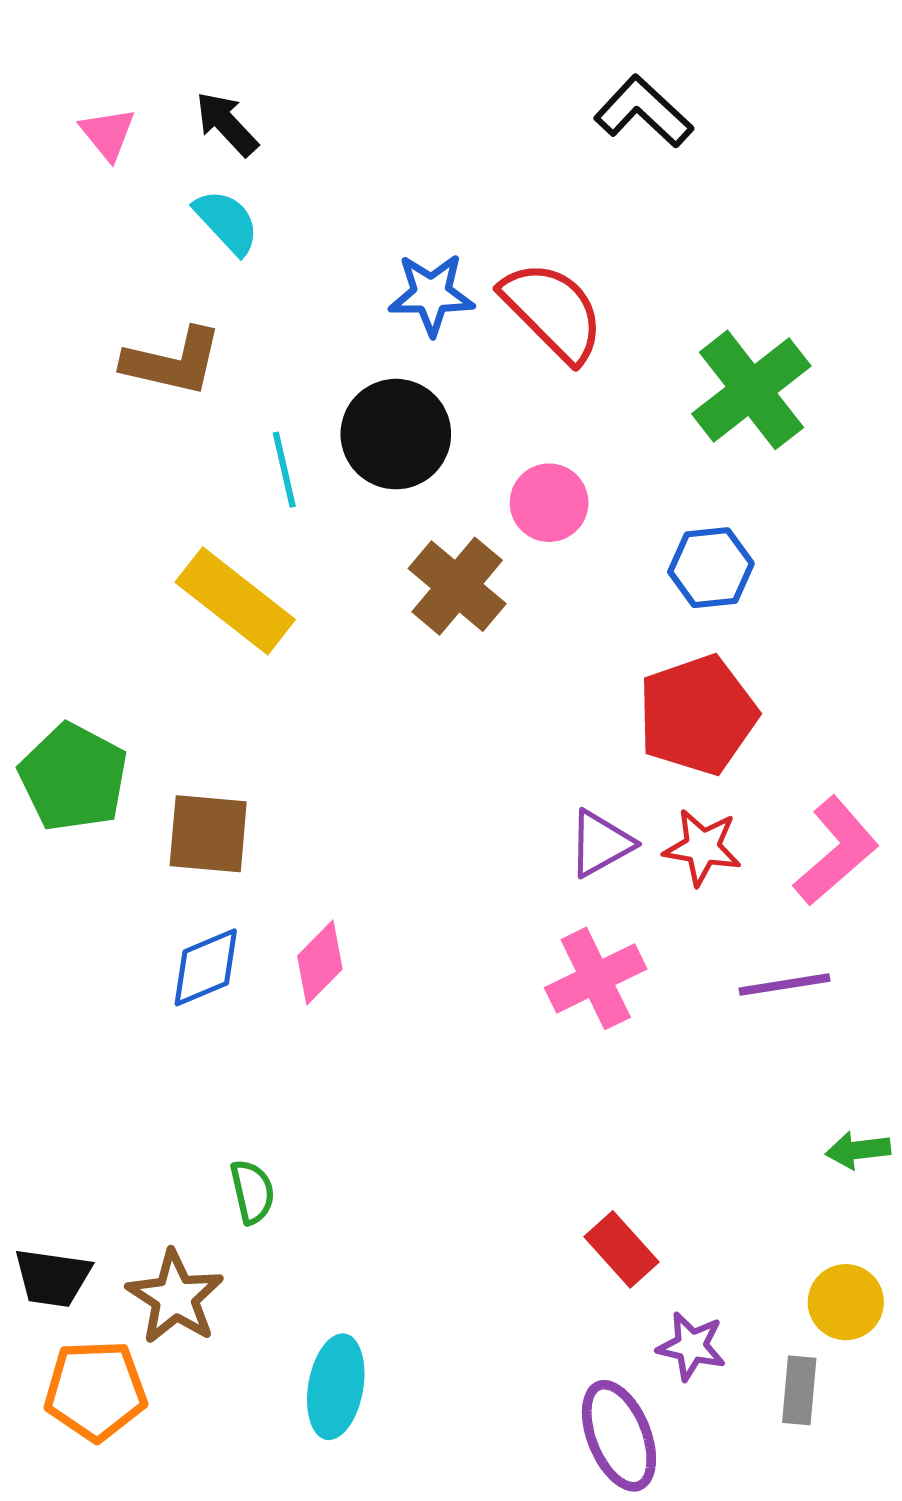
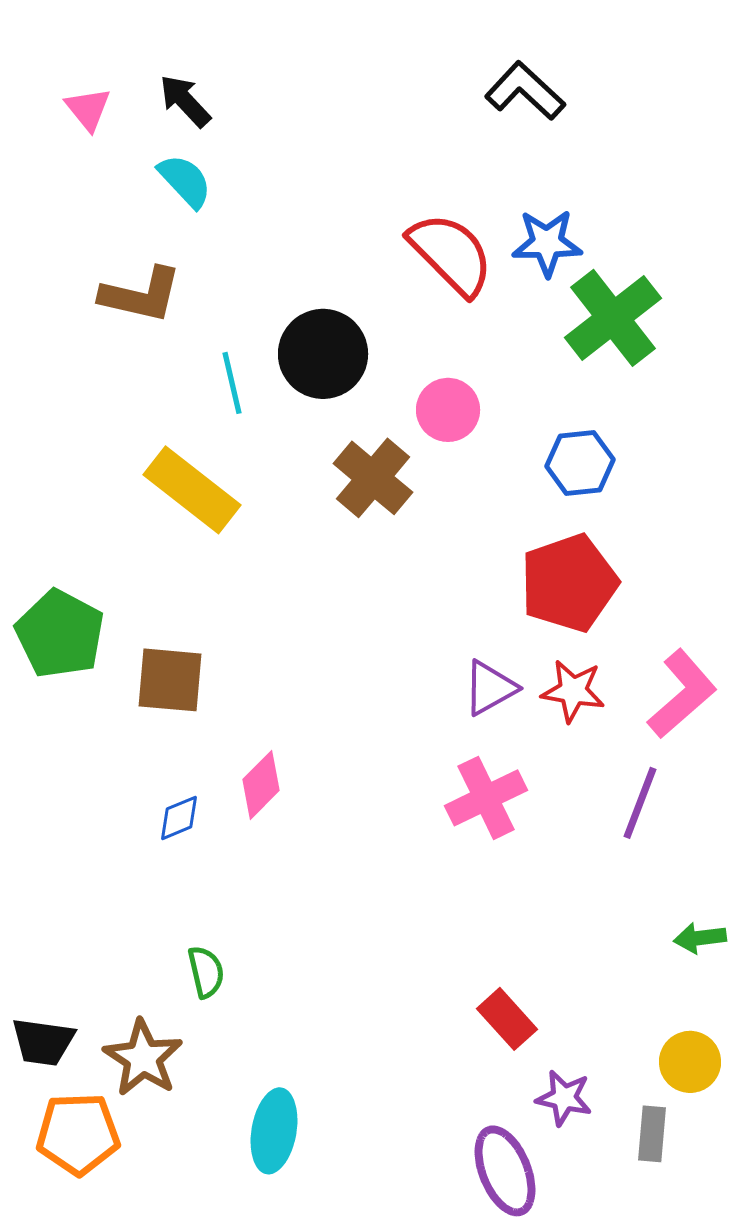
blue star: (431, 294) -> (547, 243), moved
blue diamond: (206, 967) -> (179, 818), moved, size x0.7
purple line: (784, 985) -> (640, 803), turned -60

